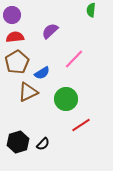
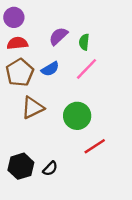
green semicircle: (91, 10) -> (84, 42), moved
blue semicircle: (42, 73) -> (50, 69), moved

